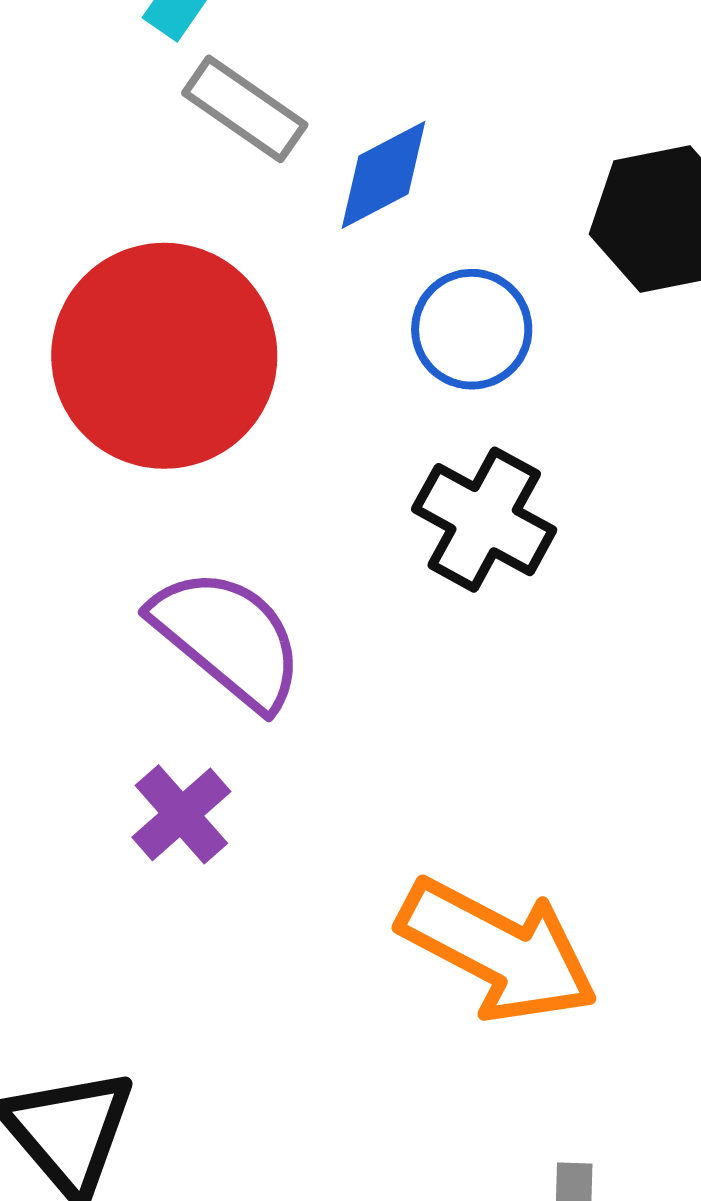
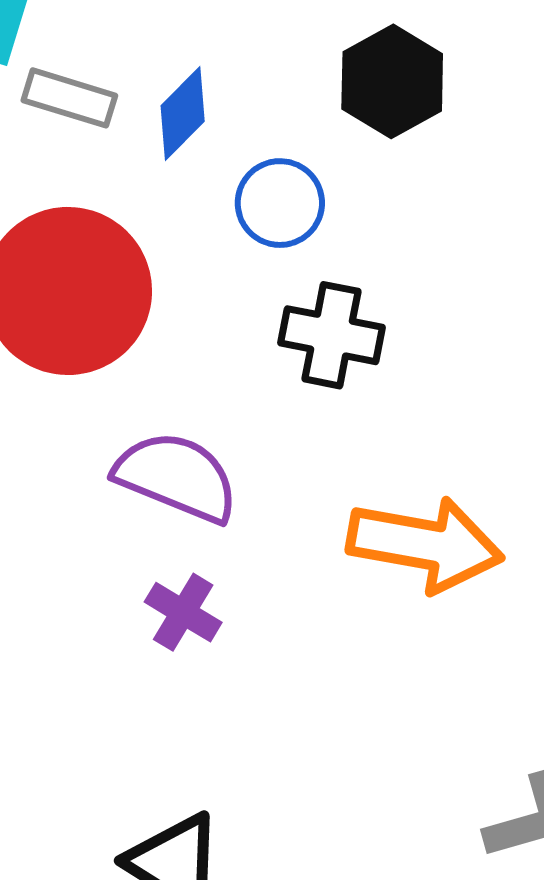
orange arrow: (498, 950) -> (425, 544), moved

